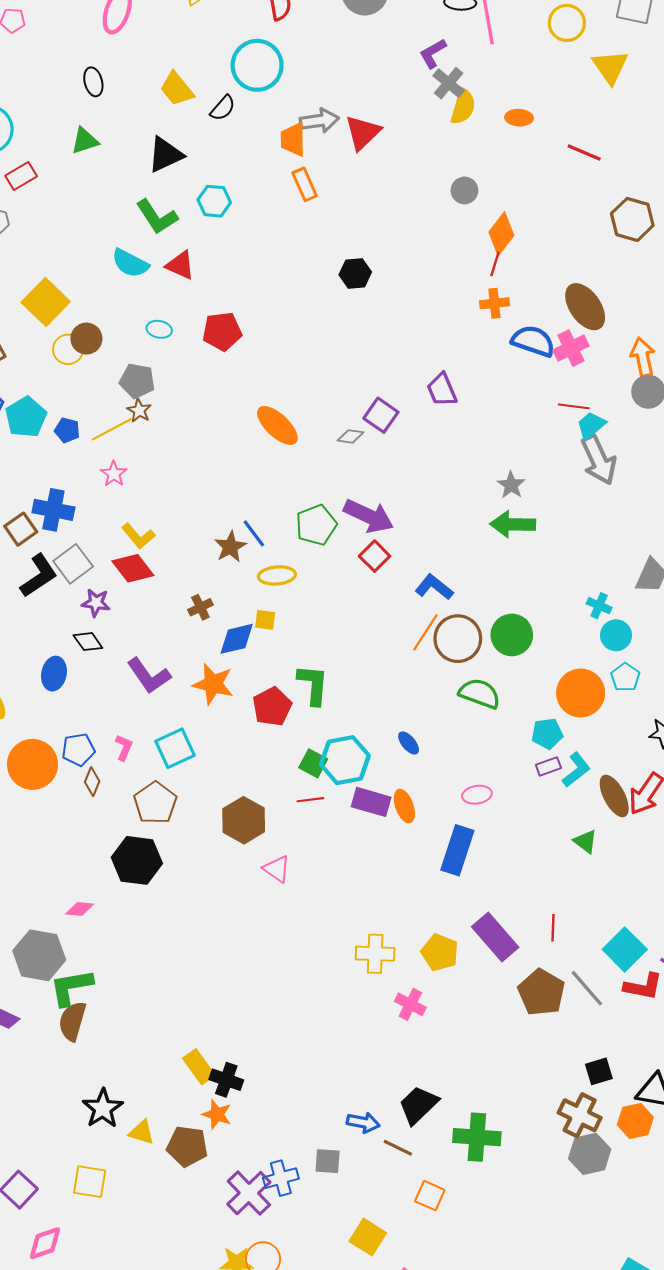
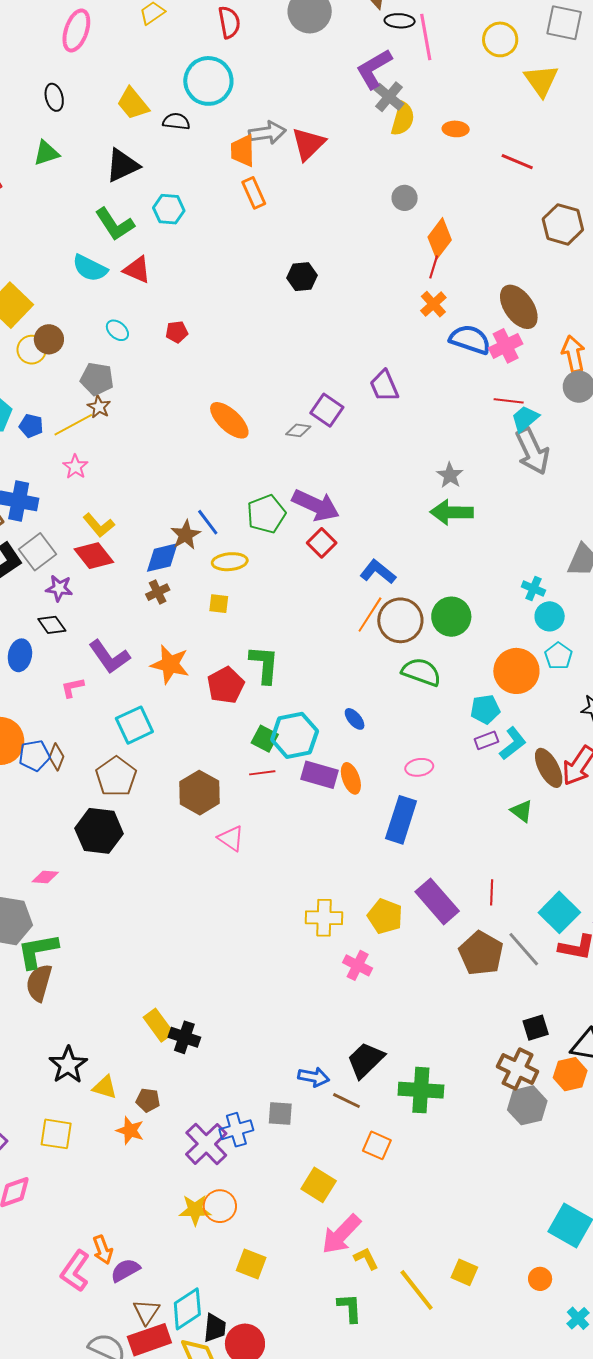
purple L-shape: (433, 53) -> (374, 69), size x1.4
black semicircle: (223, 108) -> (176, 121), turned -124
orange cross: (494, 303) -> (433, 304), turned -36
cyan ellipse: (159, 329) -> (117, 330), turned 30
red pentagon: (222, 331) -> (177, 332), size x0.6
blue diamond: (237, 639) -> (162, 558), moved
pink L-shape: (124, 748) -> (72, 688), moved, turned -125
blue pentagon: (78, 750) -> (34, 756), moved
orange star: (217, 1114) -> (130, 1131), moved
brown pentagon: (187, 1146) -> (148, 1100), size x0.6

